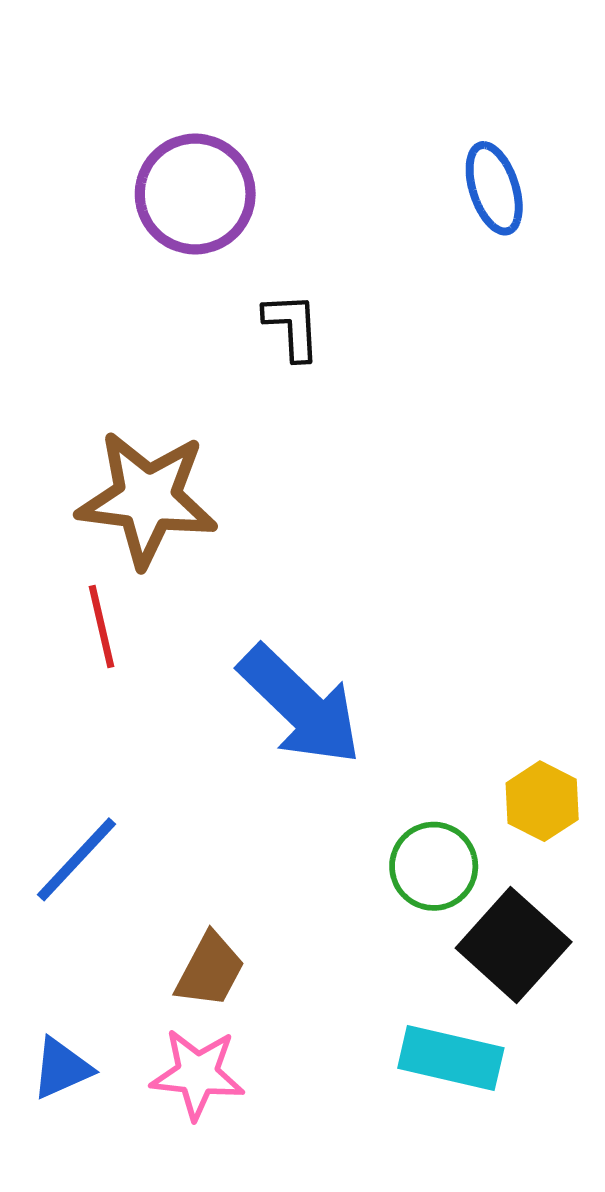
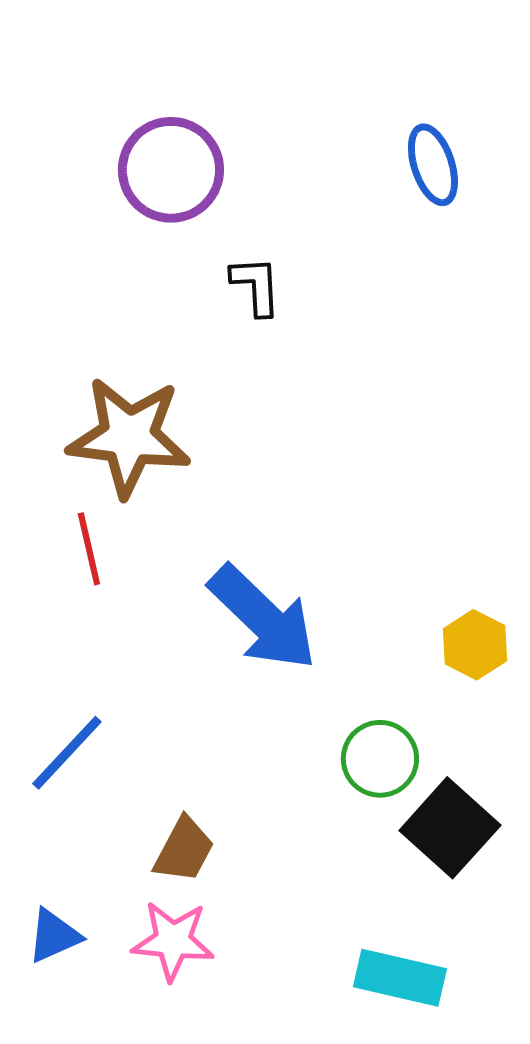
yellow hexagon: (542, 801) -> (475, 645), moved
cyan rectangle: (451, 1058) -> (400, 978), moved

